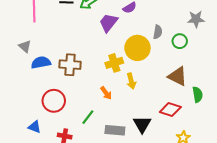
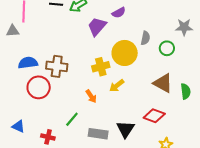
gray triangle: (25, 46) -> (13, 31), moved, turned -48
yellow arrow: (131, 81) -> (117, 86), turned 63
green semicircle: (198, 95) -> (186, 91), moved
red circle: (54, 101) -> (39, 87), moved

